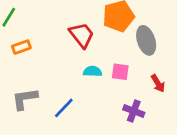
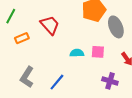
red trapezoid: (82, 35) -> (50, 25), moved
gray L-shape: (25, 99) -> (27, 77), turned -45

